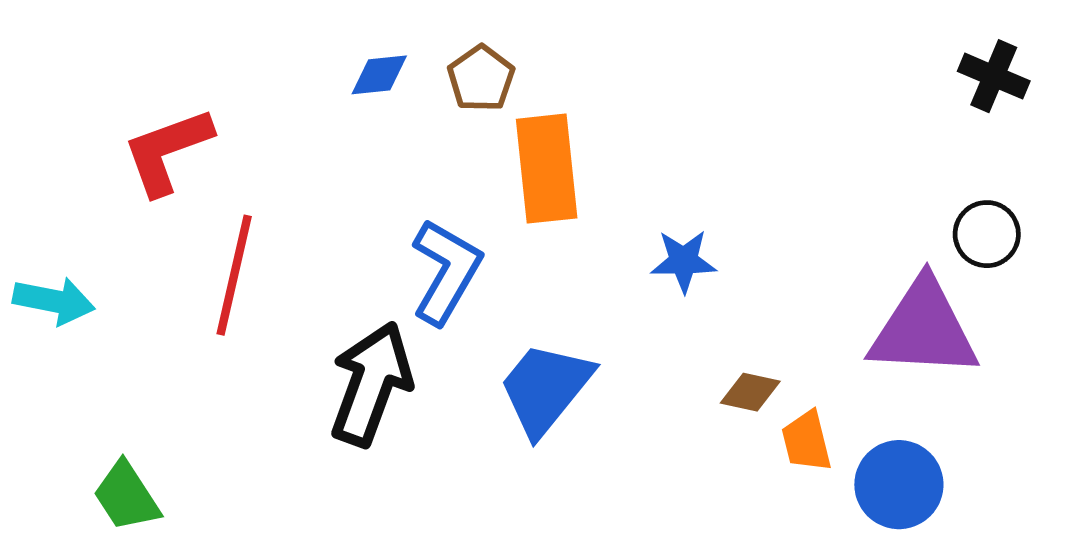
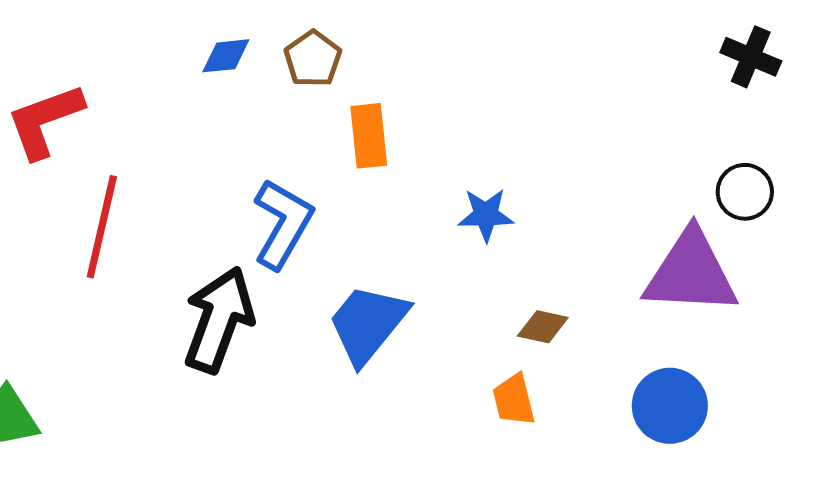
orange rectangle: (547, 169) -> (369, 136), size x0.7
orange trapezoid: (806, 441) -> (514, 400), moved

